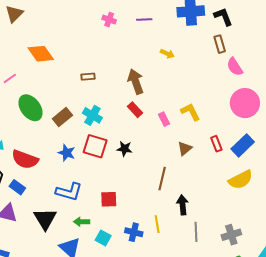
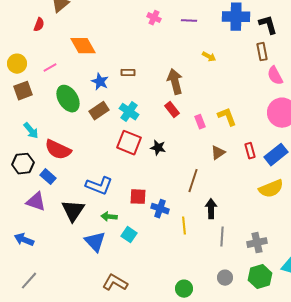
blue star: (67, 153) -> (100, 82), moved
blue cross: (134, 232) -> (160, 209), moved

